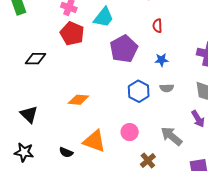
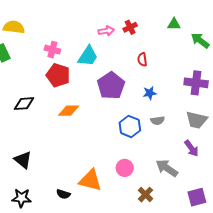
orange diamond: (78, 100) -> (69, 111), moved

